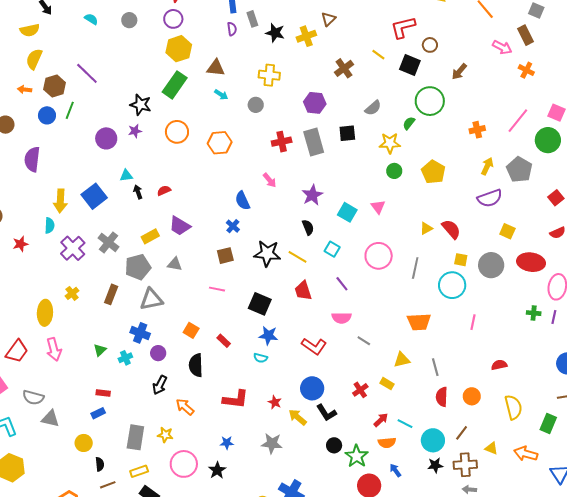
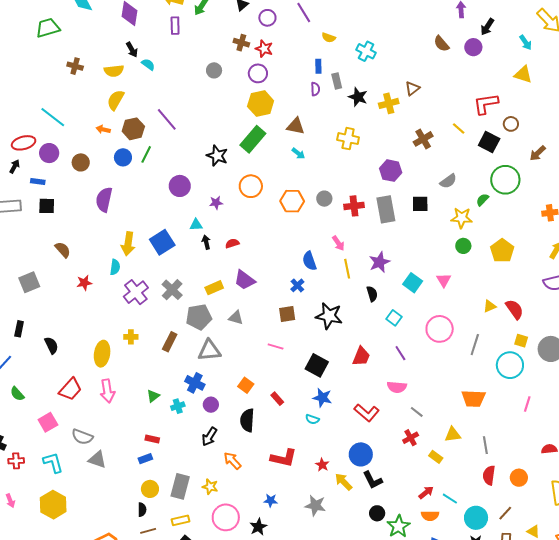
cyan semicircle: (91, 19) -> (148, 64), moved
gray circle: (256, 105) -> (324, 199), moved
purple star: (135, 131) -> (216, 203), moved
yellow line: (297, 257) -> (347, 269), moved, turned 42
red trapezoid: (303, 291) -> (361, 356), turned -145
yellow cross: (72, 293) -> (131, 337), turned 32
red cross: (360, 390) -> (411, 438), moved
yellow circle: (84, 443) -> (150, 489), moved

